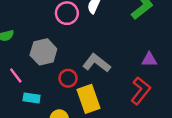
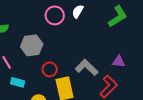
gray L-shape: (97, 63) -> (87, 67), moved

